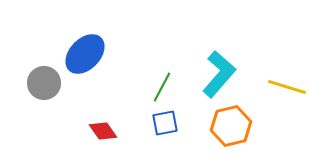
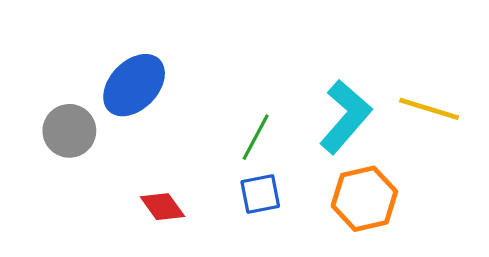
yellow line: (287, 87) -> (429, 109), moved

